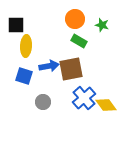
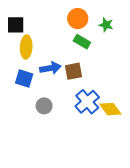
brown square: (71, 69) -> (74, 71), size x0.7

